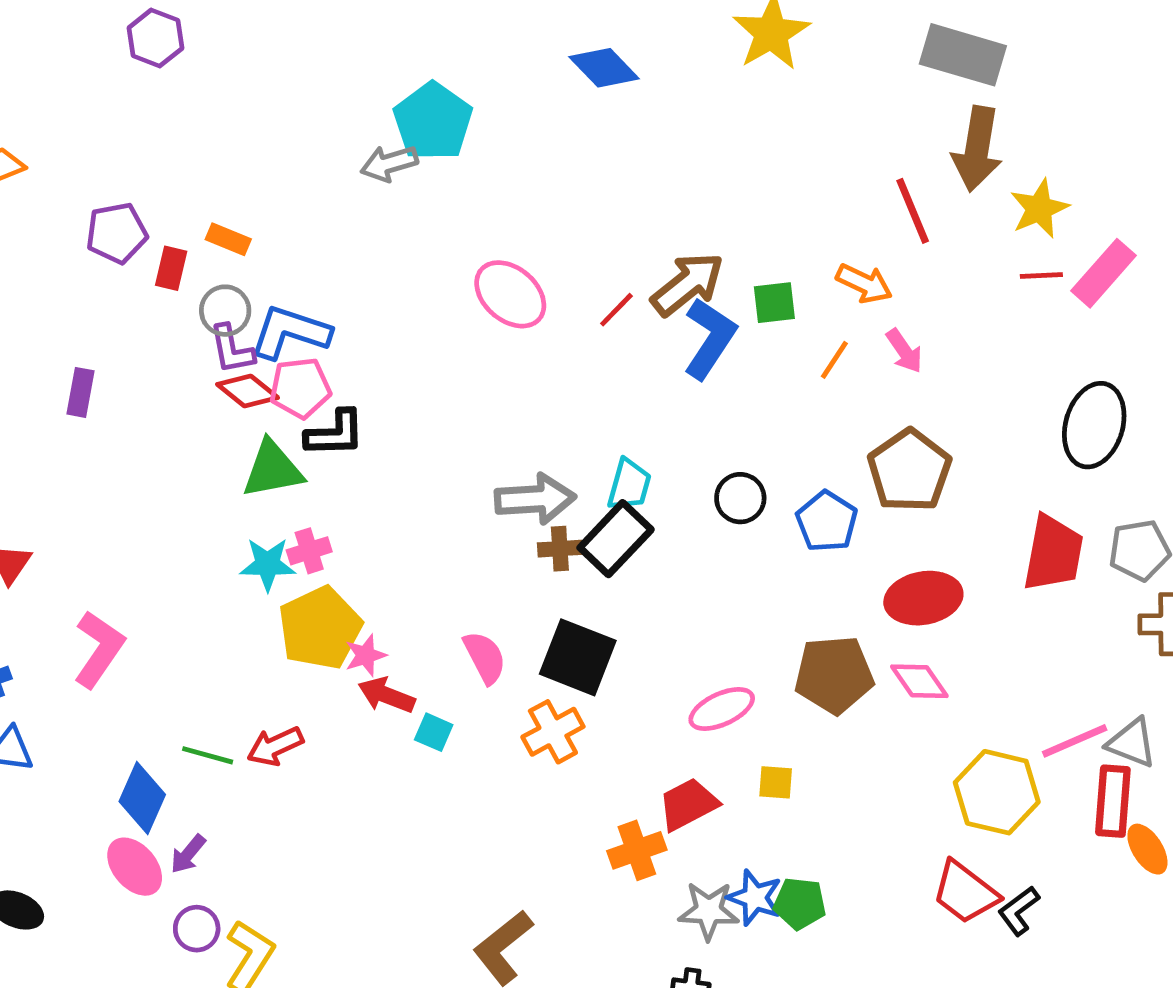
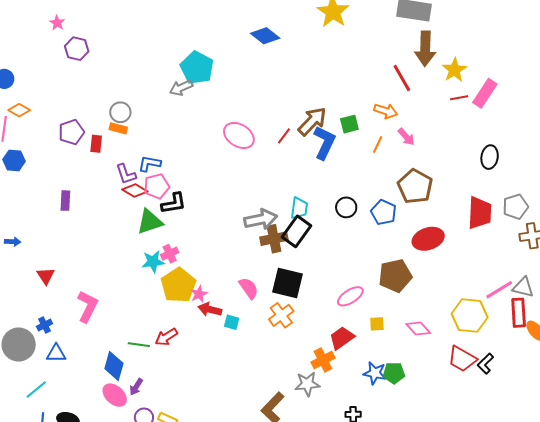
gray circle: (225, 311) -> (120, 112), moved
blue L-shape: (290, 332) -> (149, 164), size x0.7
black ellipse: (1094, 425) -> (490, 157), size x0.7
brown cross: (560, 549) -> (274, 239), size x1.5
pink diamond: (919, 681) -> (418, 328), moved
gray star: (709, 911) -> (307, 384), moved

